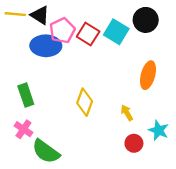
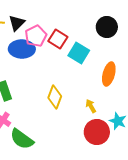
black triangle: (40, 15) -> (17, 23), turned 42
cyan square: (116, 32) -> (79, 53), moved
red circle: (134, 143) -> (97, 132), size x1.6

